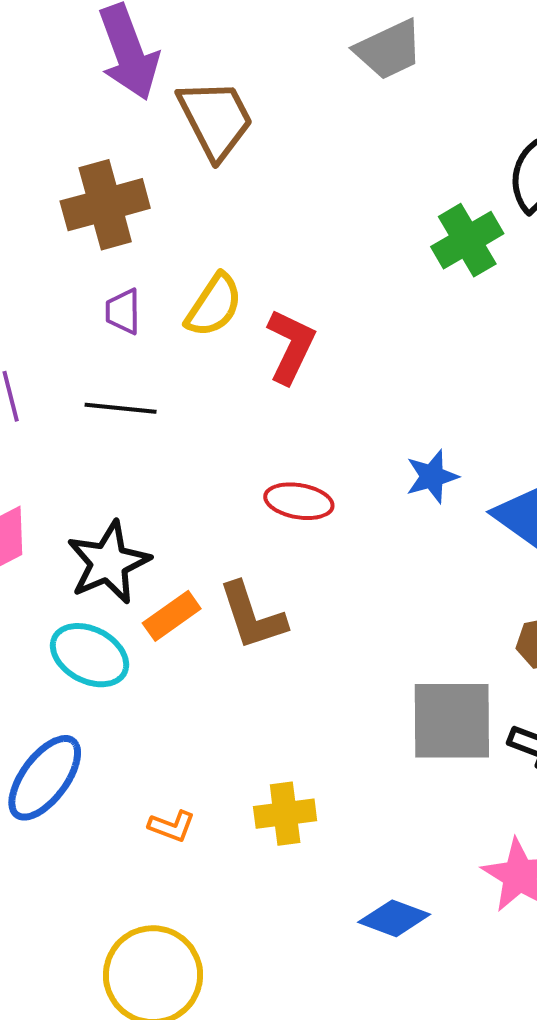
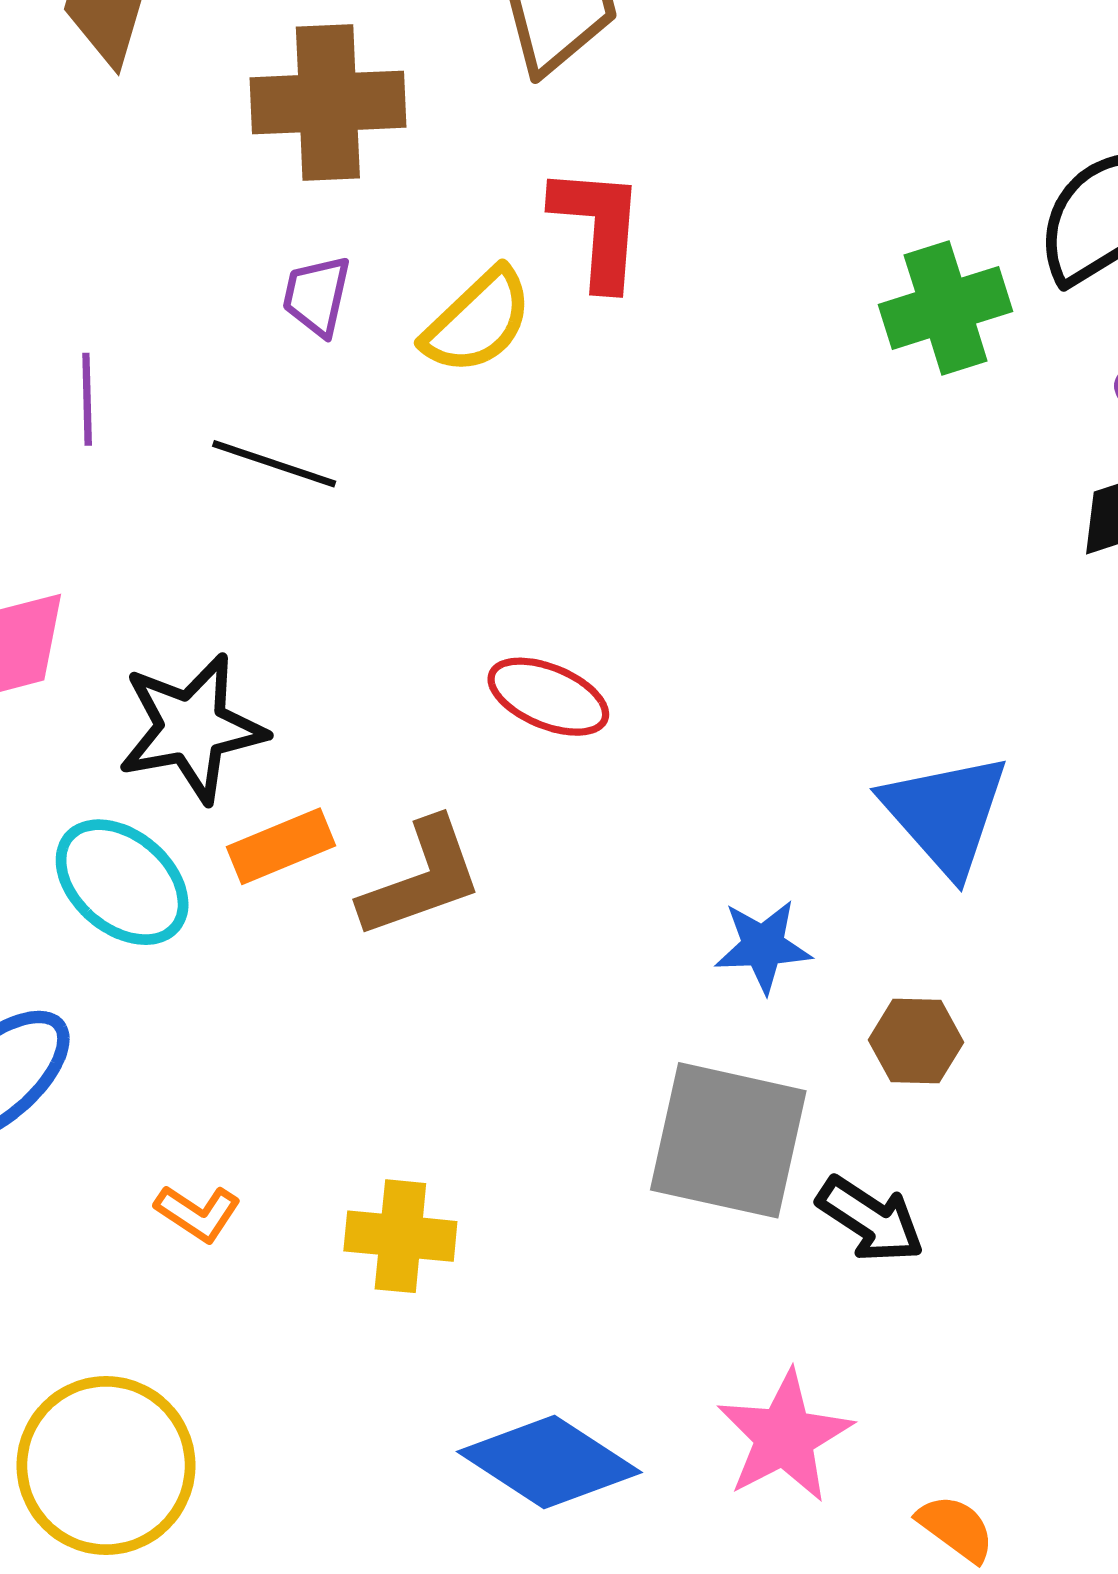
red L-shape: (291, 346) -> (598, 227), moved, turned -34
blue star: (432, 476) -> (763, 946), moved
brown L-shape: (252, 616) -> (421, 878), turned -104
blue diamond: (394, 918) -> (549, 1462), size x1.4

